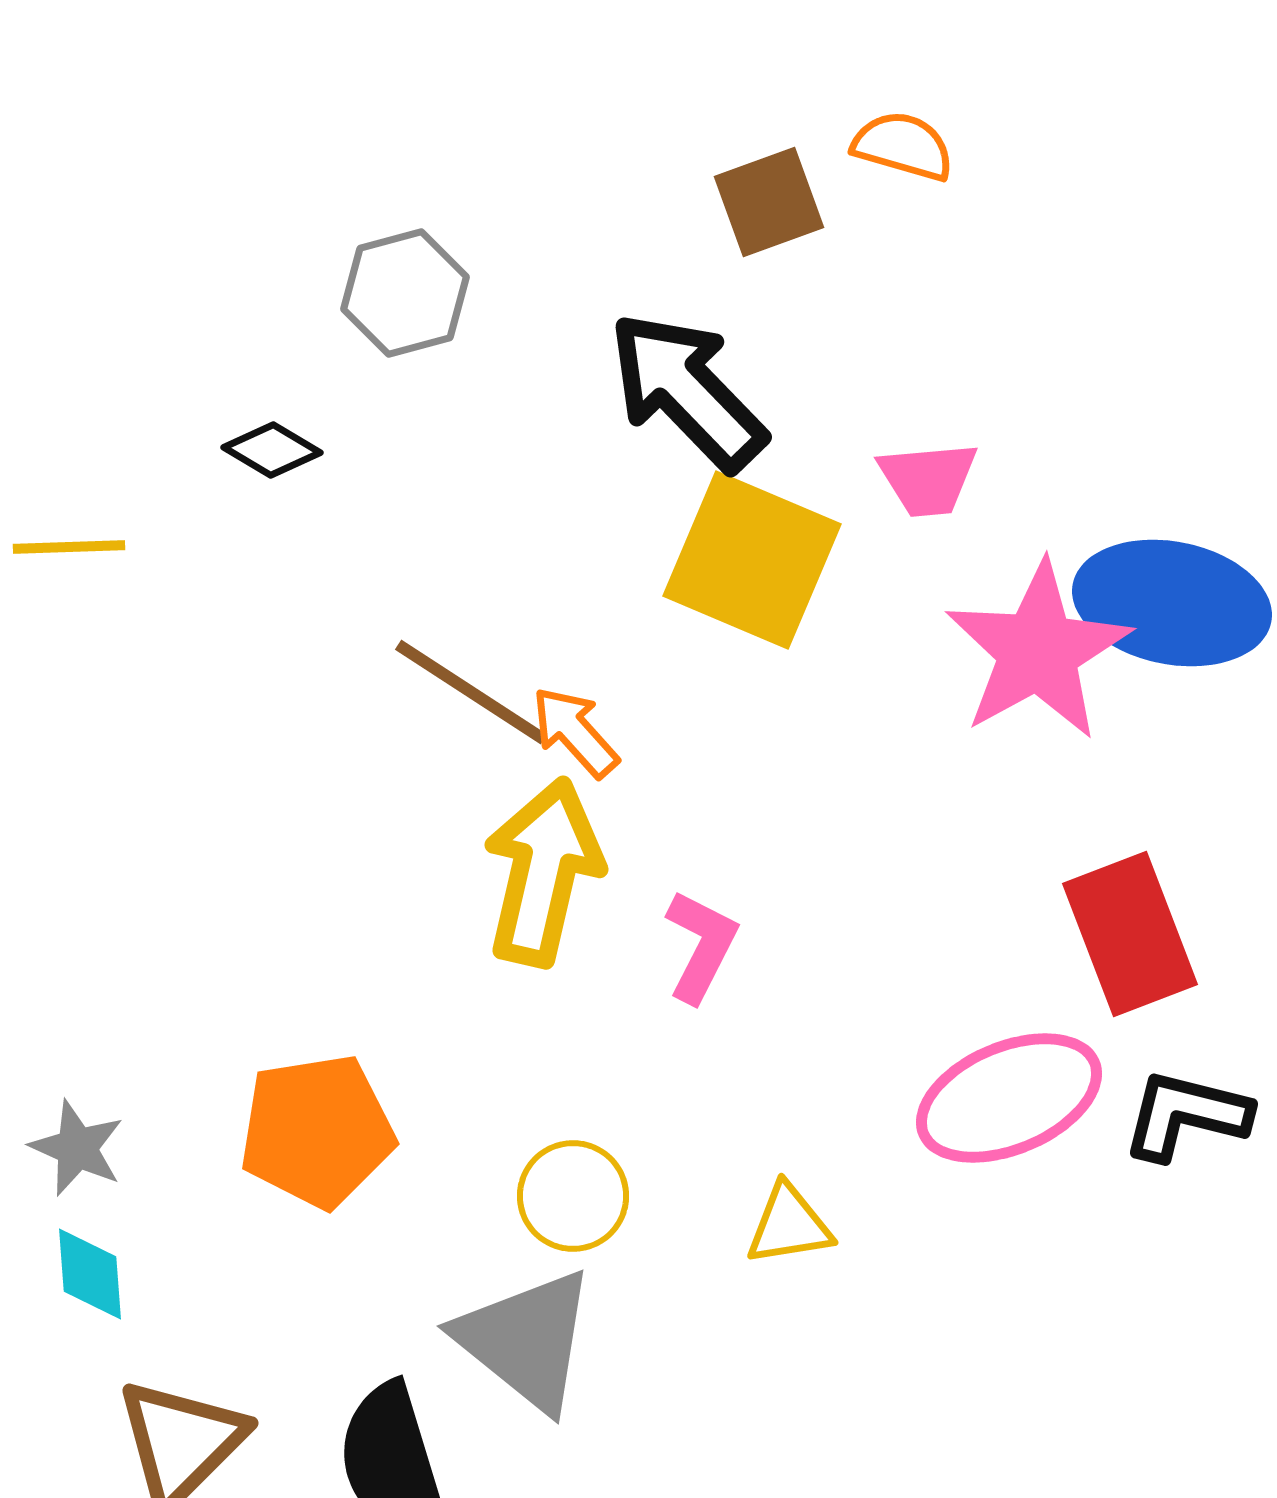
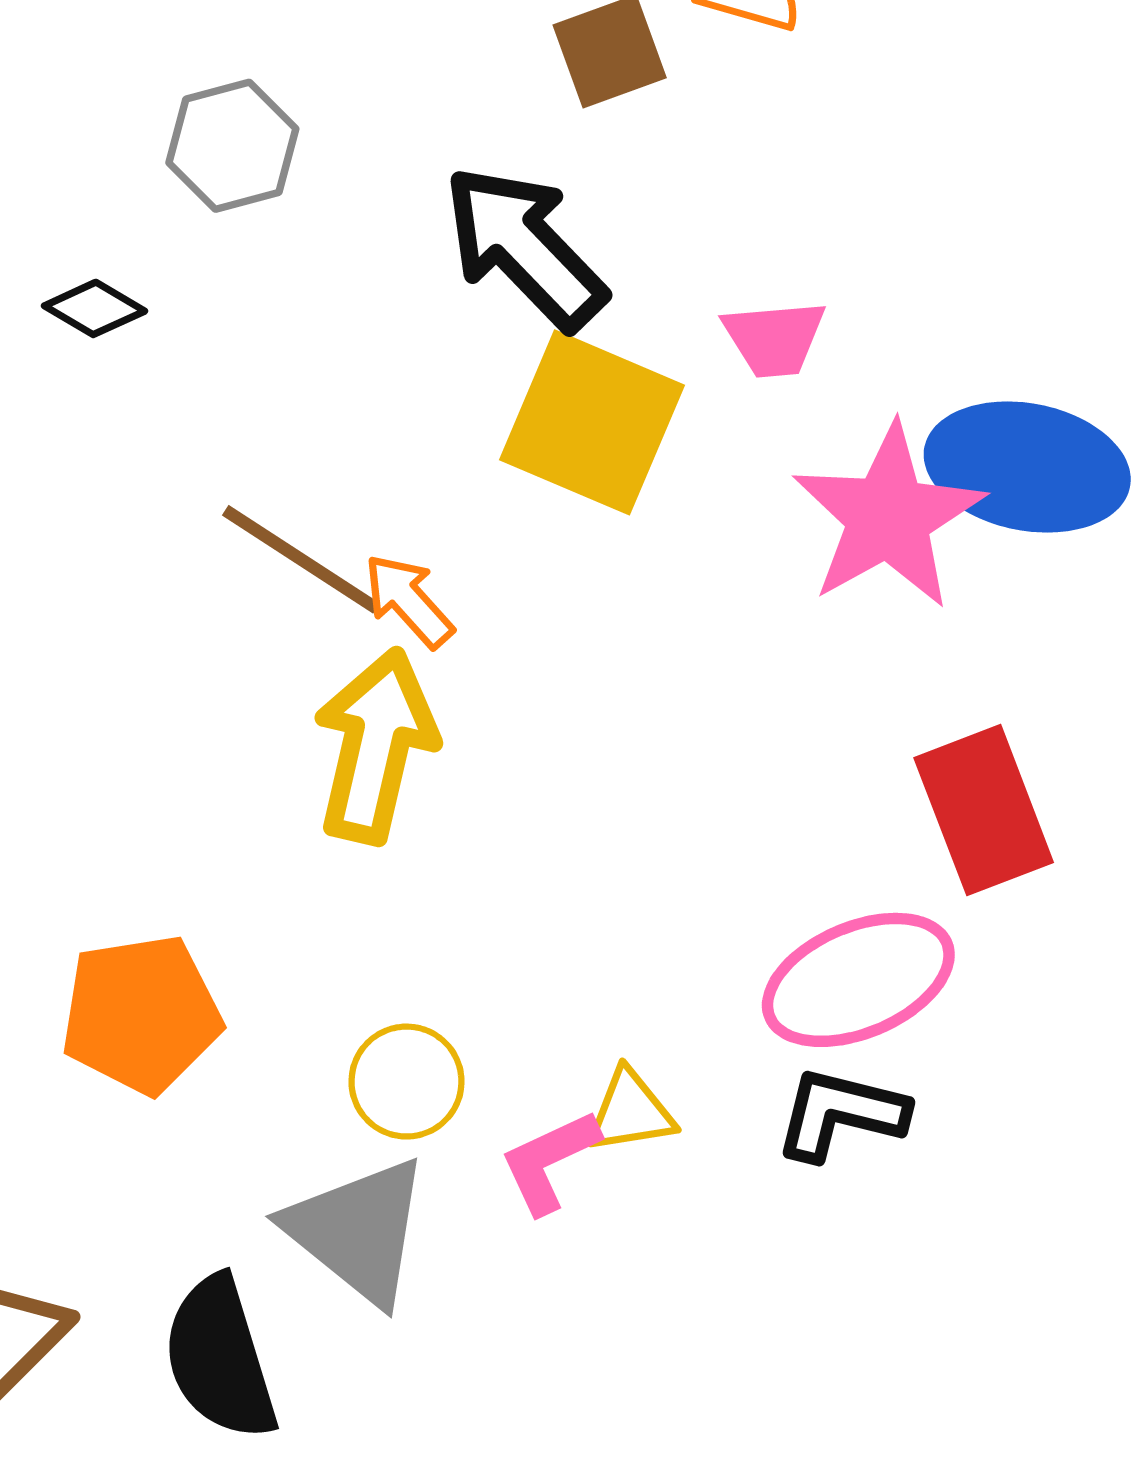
pink L-shape: (701, 946) -> (549, 1161), moved, turned -142
black L-shape: (1186, 1115) -> (841, 1114), moved

